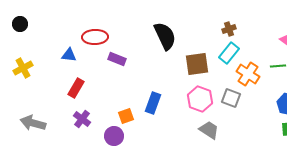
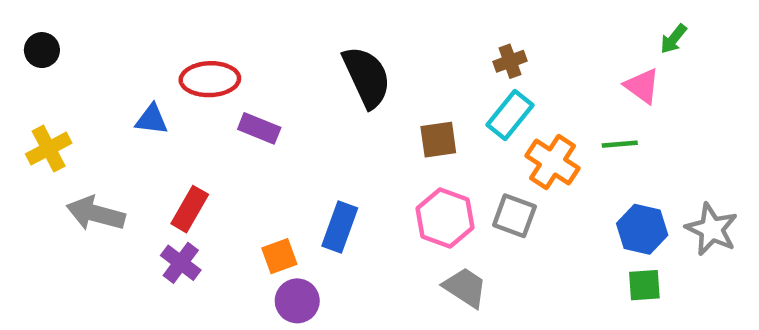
brown square: (197, 64) -> (438, 140), size x0.7
red rectangle: (76, 88) -> (190, 209), moved
gray arrow: (33, 123) -> (96, 214), moved
purple circle: (114, 136) -> (297, 301), moved

